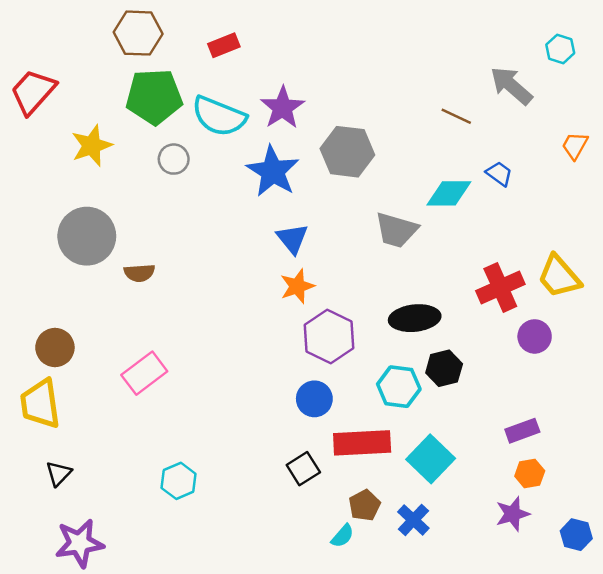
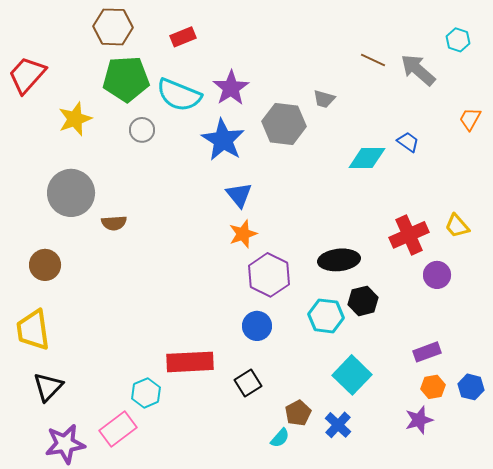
brown line: (456, 116) -> (373, 60), moved
gray trapezoid: (396, 230) -> (324, 99), moved, size x0.6
yellow trapezoid: (559, 277) -> (457, 226), size x0.7
brown circle: (55, 347) -> (45, 265), moved
pink rectangle: (144, 373) -> (118, 429), moved
red rectangle: (362, 443) -> (190, 362), moved
black triangle: (59, 473) -> (48, 387), size x1.4
blue hexagon: (576, 535) -> (471, 387), moved

